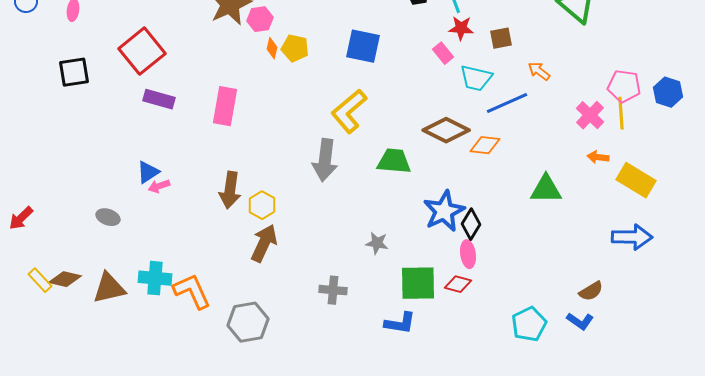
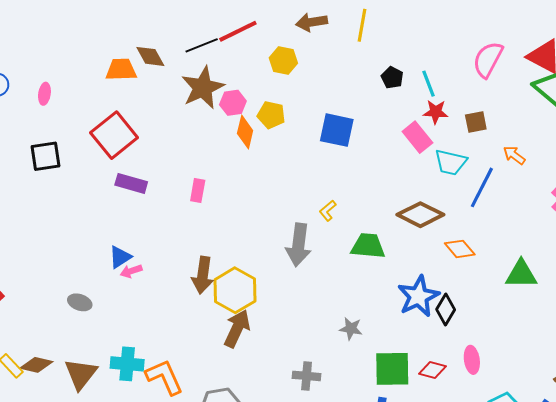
orange diamond: (272, 48) -> (245, 132), size x1.5
yellow pentagon: (295, 48) -> (271, 115), moved
pink rectangle: (443, 53) -> (417, 137), size x1.4
blue line: (507, 103) -> (482, 187), turned -39
pink rectangle: (225, 106) -> (198, 190), size x0.6
yellow L-shape: (349, 111) -> (328, 211), moved, size x0.5
orange diamond: (485, 145) -> (460, 249), moved, turned 44
yellow hexagon: (262, 205) -> (235, 290), size x1.6
pink ellipse: (468, 254) -> (472, 360), moved
brown triangle: (109, 288) -> (81, 374), turned -39

